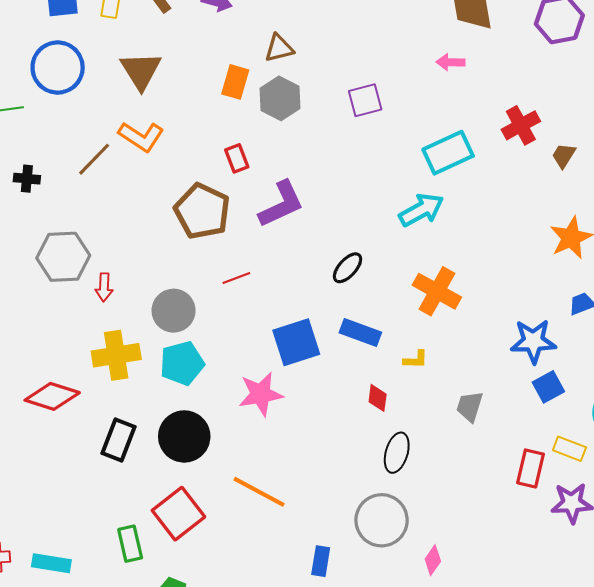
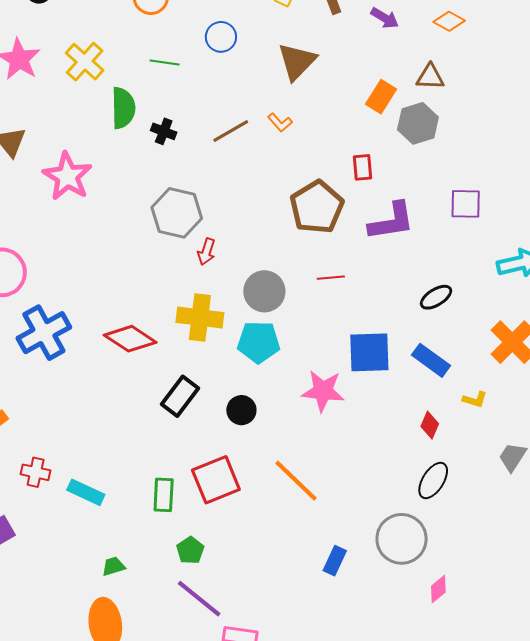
blue circle: (58, 68) -> (221, 37), size x0.6
purple square: (365, 100) -> (466, 204), moved
orange L-shape: (141, 137) -> (280, 122), size x0.6
black circle: (184, 436) -> (241, 410), size x0.6

